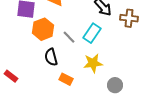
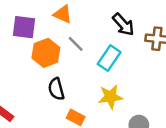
gray line: (69, 37) -> (76, 44), moved

